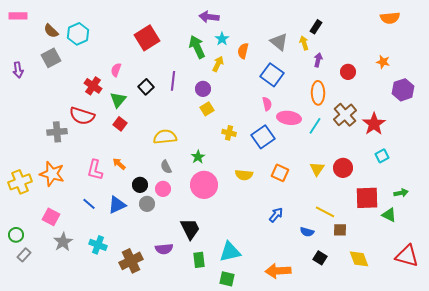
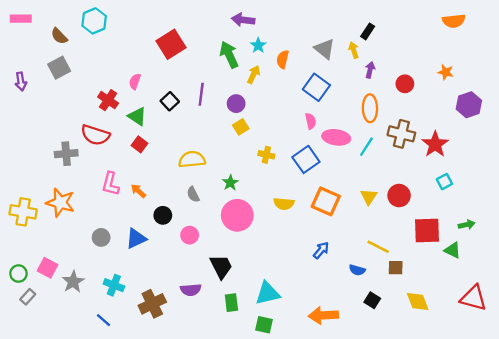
cyan hexagon: (78, 34) -> (94, 21), moved
green triangle: (118, 100) -> (137, 116), turned -36
brown cross: (345, 115) -> (401, 134), turned -35
pink L-shape: (95, 170) -> (110, 184), moved
orange square: (280, 173) -> (326, 201), size x1.4
yellow cross: (20, 182) -> (23, 212), turned 30
pink circle: (163, 189) -> (190, 235), moved
blue line: (89, 204) -> (103, 320), moved
gray circle: (147, 204) -> (101, 237), moved
pink square: (51, 217) -> (48, 268), moved

